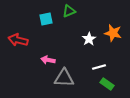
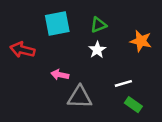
green triangle: (69, 11) -> (98, 25), moved
cyan square: (46, 19) -> (57, 24), size x1.5
white star: (89, 39) -> (97, 50), moved

